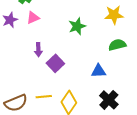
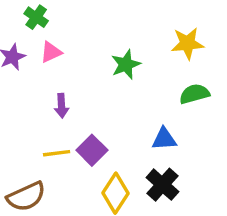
purple square: (55, 63) -> (92, 150), moved
yellow line: (44, 97) -> (57, 153), moved
black cross: (109, 100) -> (162, 185), moved

